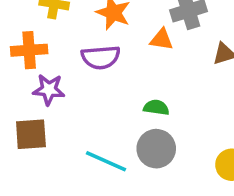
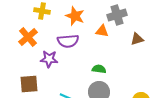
orange cross: (29, 50) -> (28, 37), turned -36
purple star: (49, 90) -> (49, 59), moved

